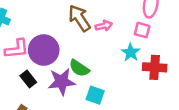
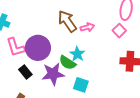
pink square: (142, 30) -> (119, 31), turned 32
pink L-shape: (17, 49) -> (16, 47), turned 80
cyan star: (131, 52) -> (77, 54), moved

